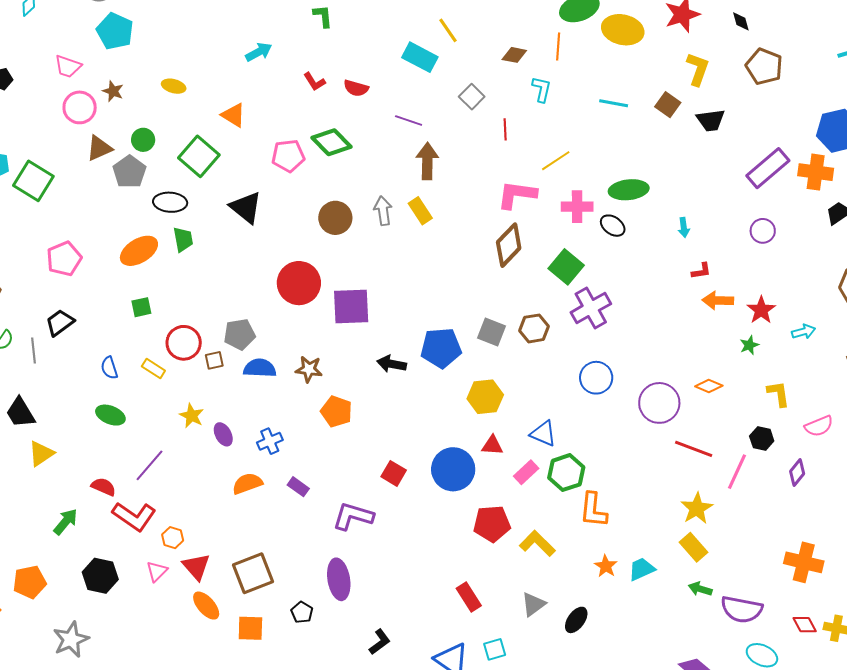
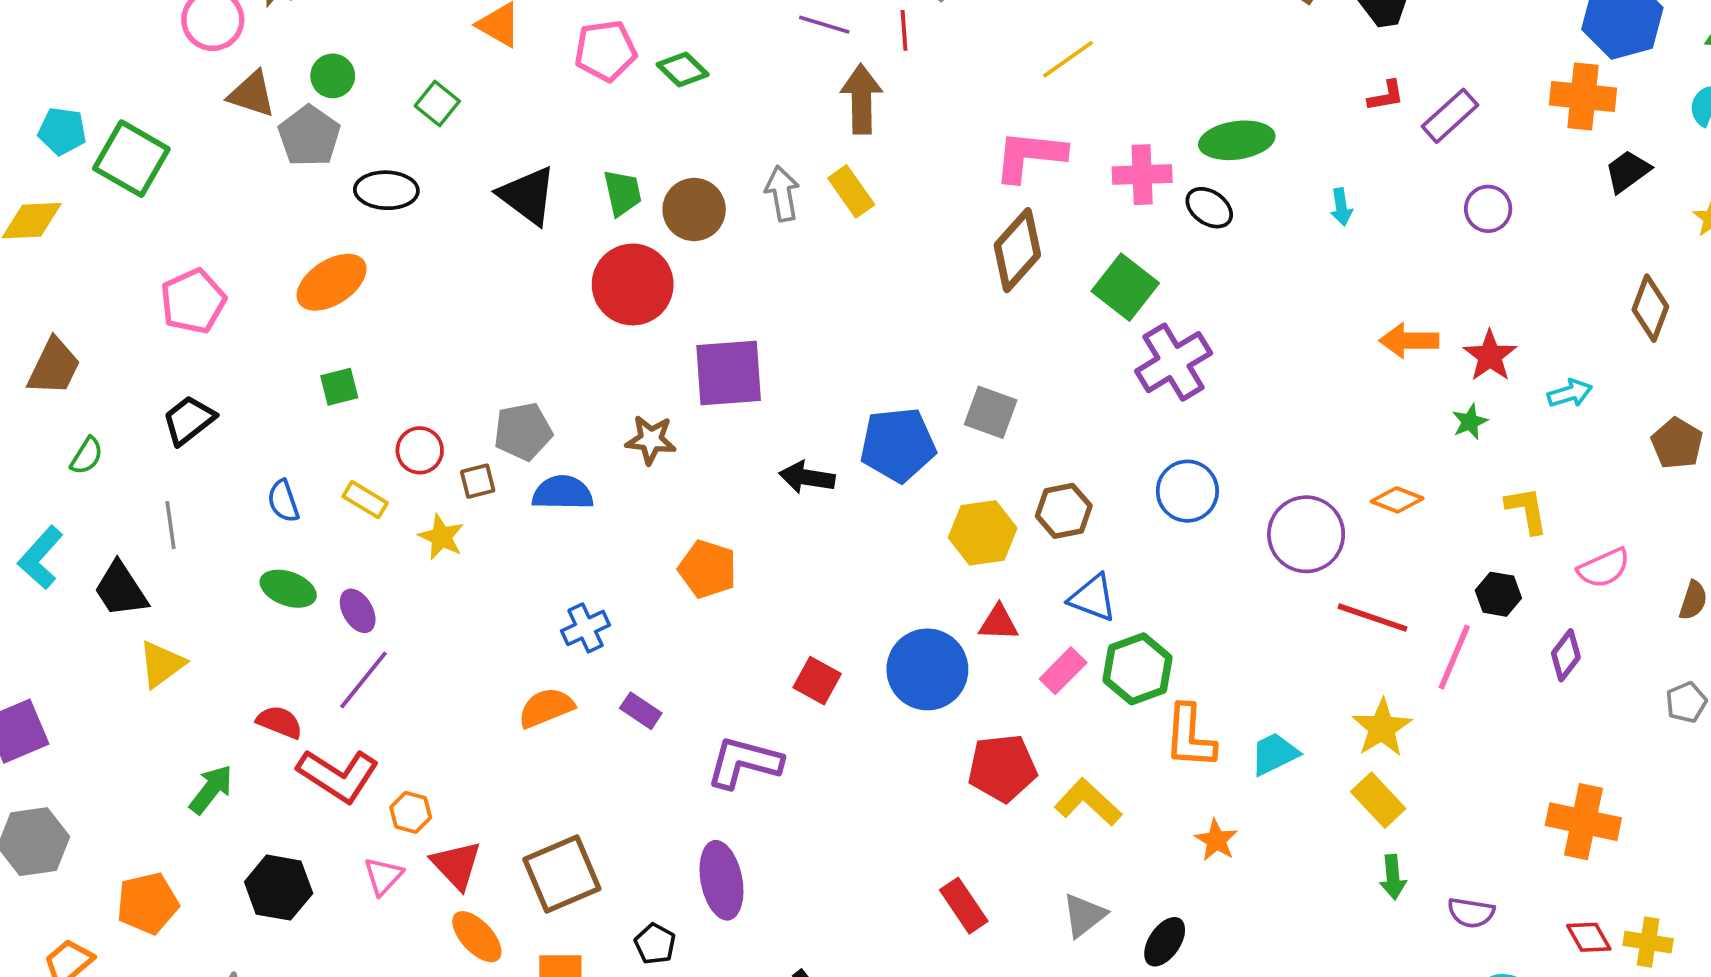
red line: (505, 129) -> (904, 30), moved
green diamond: (332, 142) -> (683, 69), size x0.7
brown triangle: (99, 148) -> (252, 94), turned 44
green square: (199, 156) -> (437, 104), size x0.6
pink pentagon: (288, 156) -> (605, 51), moved
yellow line: (556, 161) -> (1068, 59), moved
purple rectangle: (768, 168) -> (1450, 116), moved, size x0.7
green trapezoid: (183, 239) -> (622, 193), moved
red L-shape: (701, 271) -> (1386, 96), moved
red circle: (299, 283) -> (633, 284), moved
brown hexagon: (534, 328) -> (1064, 511), moved
red circle: (184, 343) -> (420, 450), size x0.7
gray line: (33, 351) -> (170, 525), moved
brown star: (309, 369) -> (651, 440), moved
yellow star: (192, 416) -> (441, 537), moved
purple ellipse: (223, 434) -> (358, 611), moved
cyan trapezoid: (642, 569) -> (1275, 754), moved
green arrow: (700, 589) -> (1393, 877), turned -110
purple semicircle: (742, 609) -> (1471, 913), size x0.6

